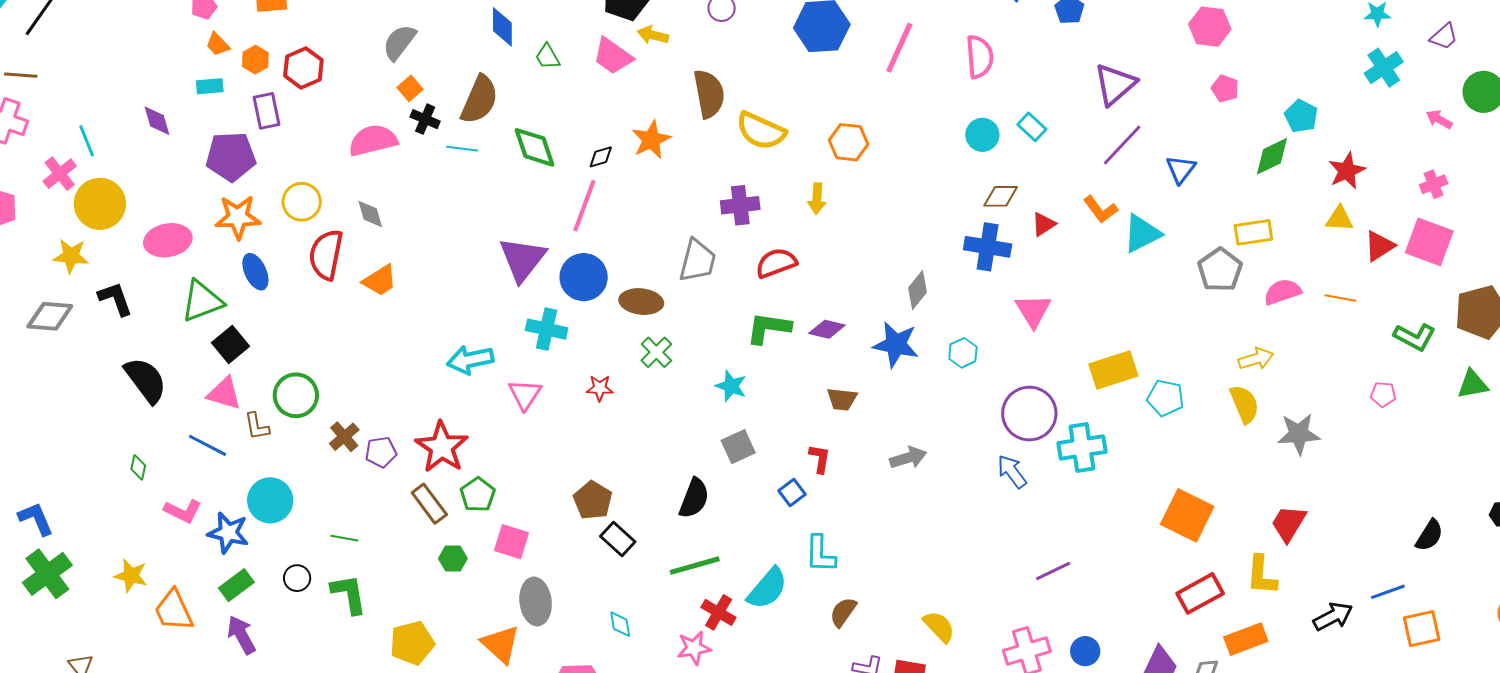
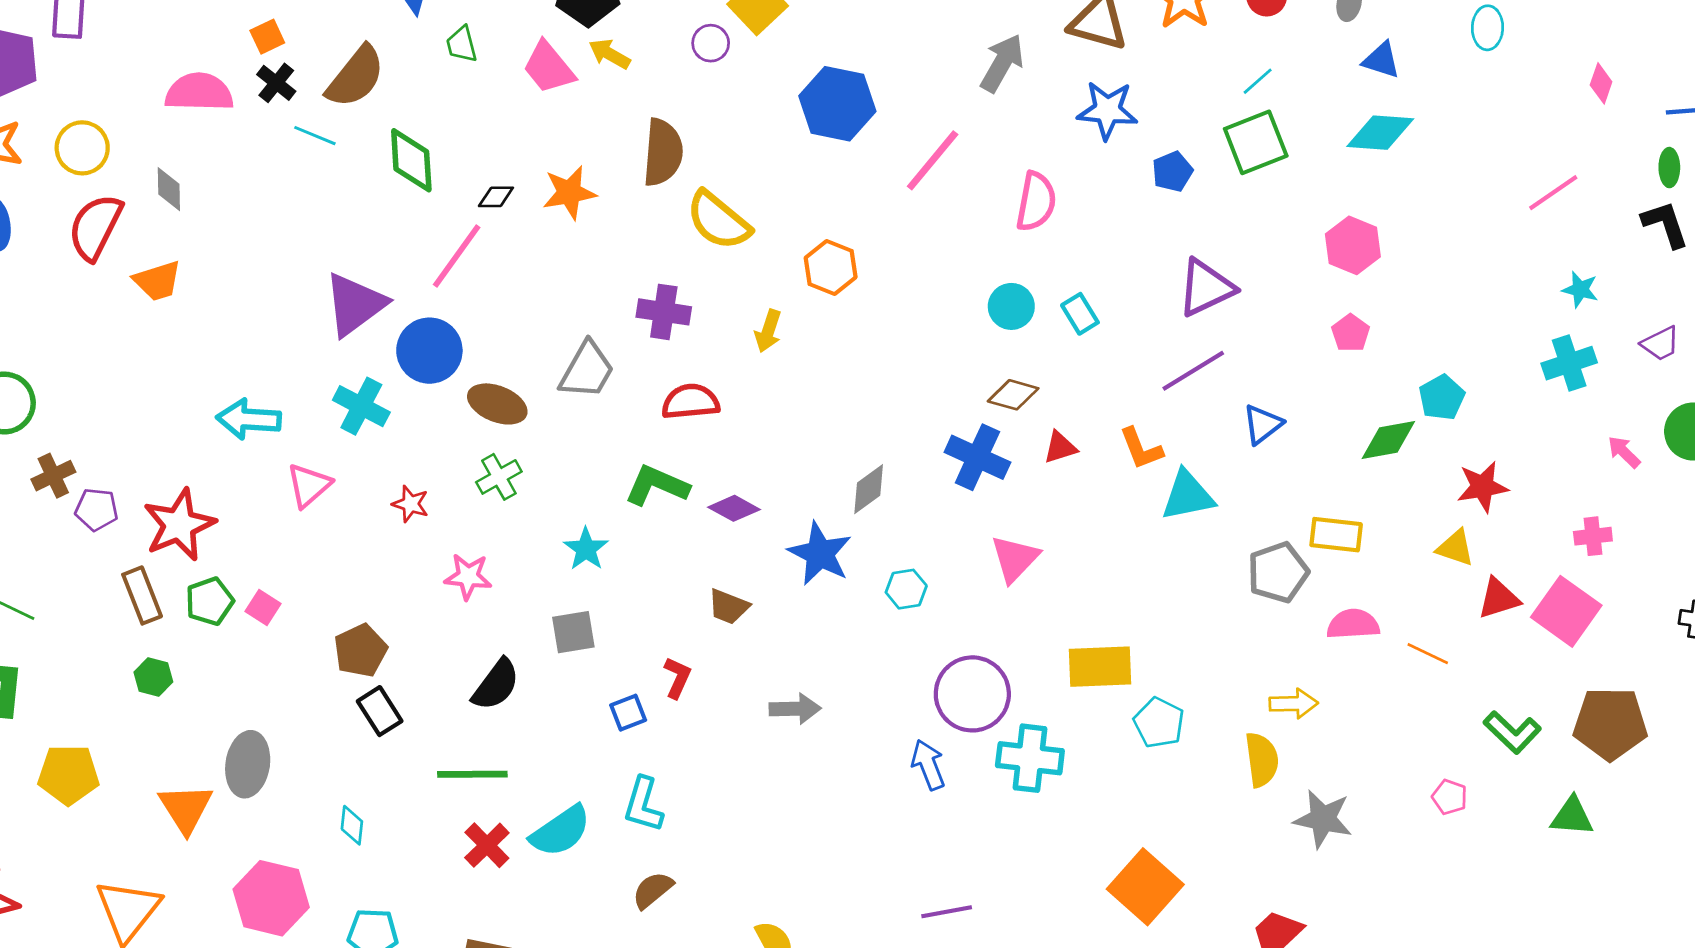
pink square: (511, 542) -> (263, 608), moved, size x0.7
pink star: (694, 648) -> (468, 577), moved

